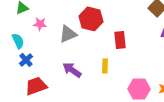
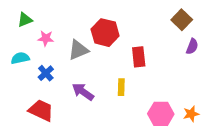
cyan semicircle: (18, 41) -> (20, 58), turned -77
blue cross: (26, 60) -> (46, 73), moved
red trapezoid: (36, 86) -> (41, 110), turned 45

